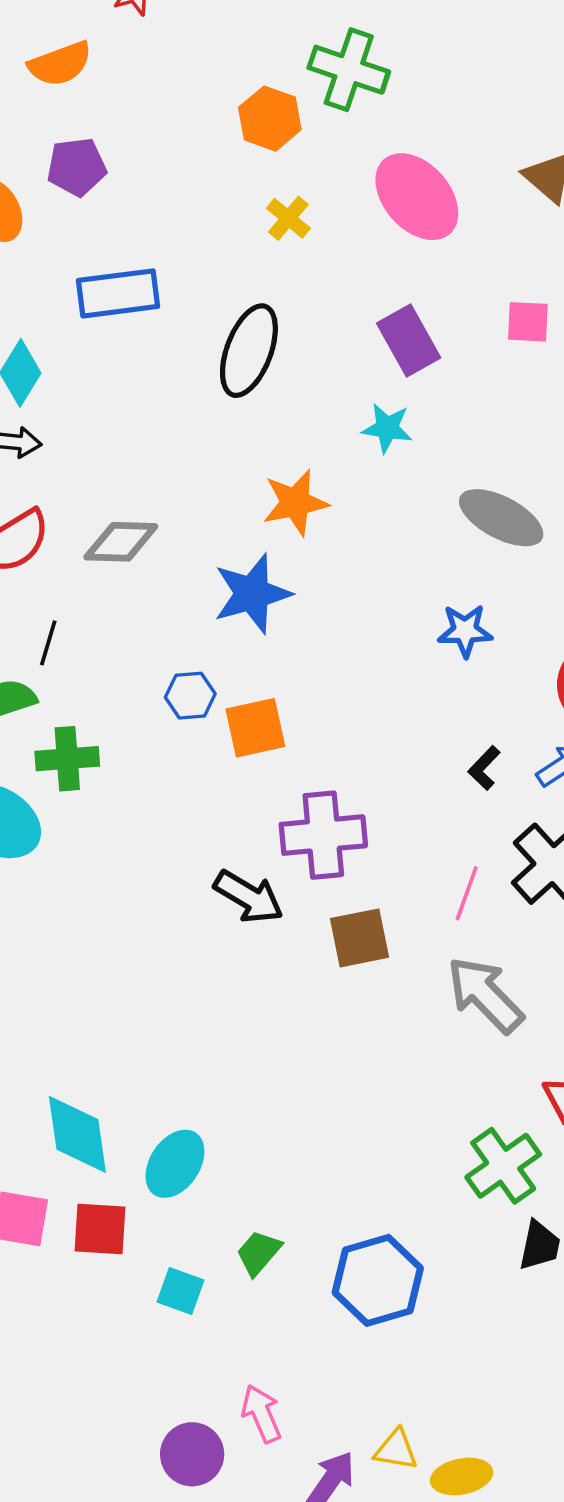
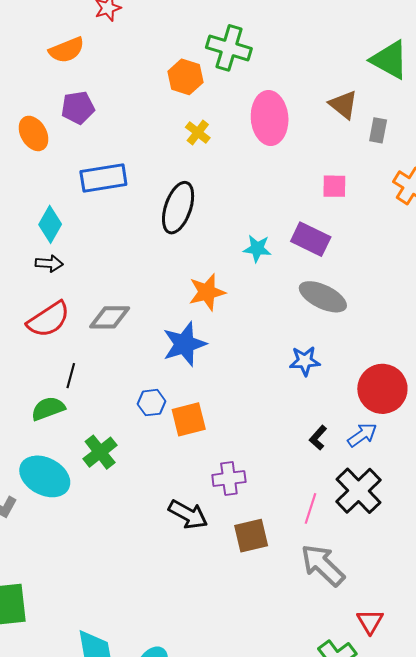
pink ellipse: (417, 197) -> (270, 118), turned 39
purple rectangle: (409, 341) -> (311, 239), moved, turned -33
green cross: (67, 759) -> (100, 452), moved, turned -32
purple cross: (323, 835) -> (229, 478), size x0.7

